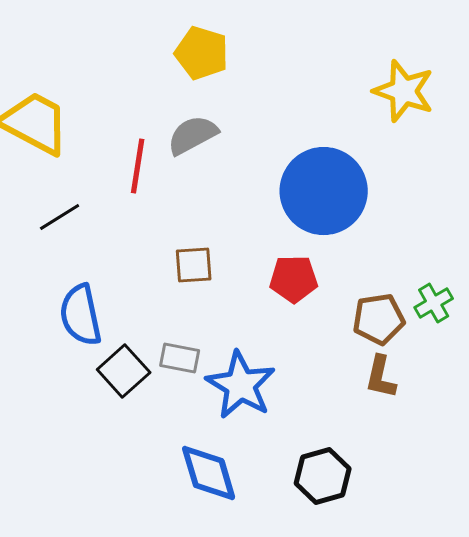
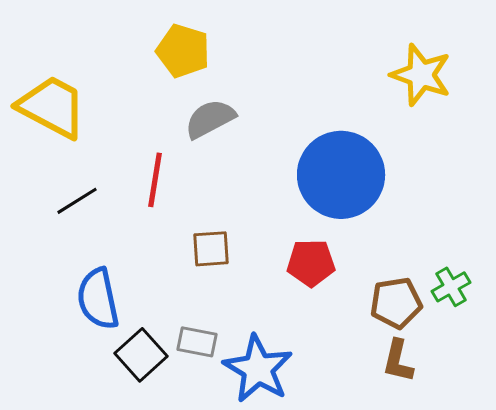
yellow pentagon: (202, 53) -> (183, 51), moved
red line: (138, 166) -> (155, 180), moved

